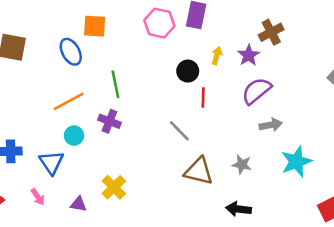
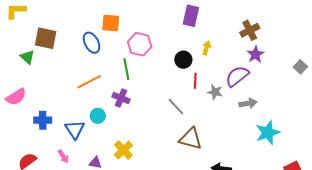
pink hexagon: (159, 23) -> (140, 44), moved
purple star: (249, 55) -> (255, 54), moved
cyan circle: (74, 136) -> (98, 116), moved
gray star: (242, 165) -> (215, 92), moved

